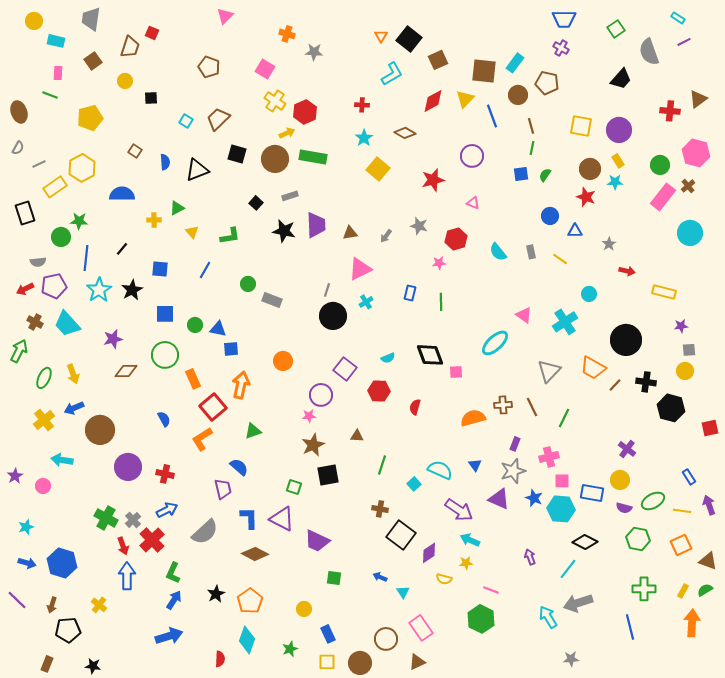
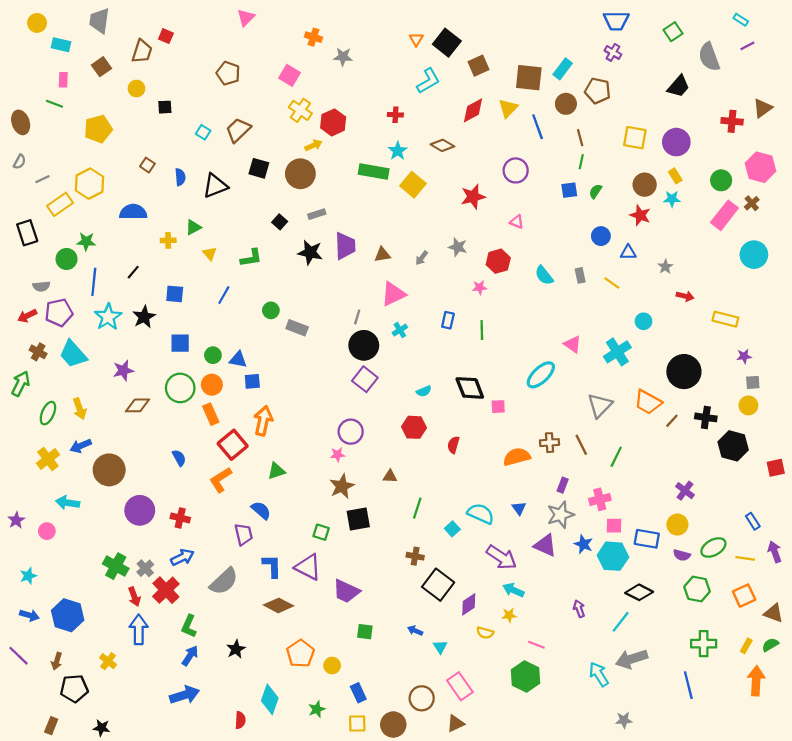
green rectangle: (313, 157) -> (374, 172), moved
orange circle: (283, 361) -> (212, 385), moved
purple square: (345, 369) -> (365, 379), moved
orange pentagon: (250, 601) -> (300, 653), moved

